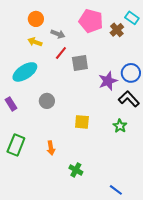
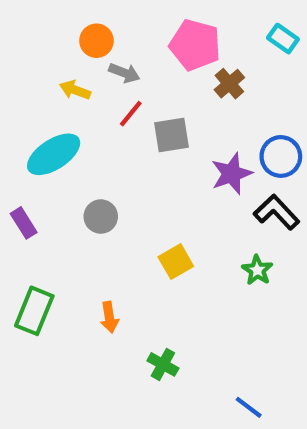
orange circle: (36, 19) -> (96, 41), moved
brown cross: (117, 30) -> (229, 84), moved
yellow square: (82, 122) -> (176, 262), turned -35

